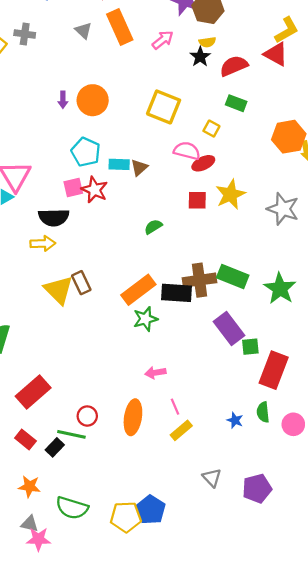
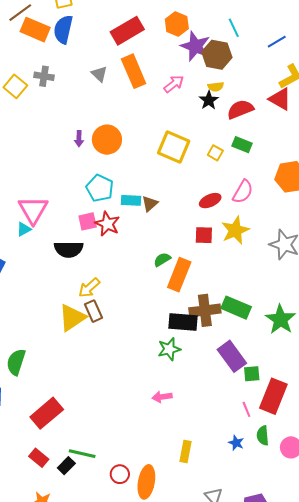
yellow square: (211, 129) -> (215, 153), moved
pink semicircle: (187, 151) -> (243, 192), moved, turned 105
yellow arrow: (43, 243) -> (89, 288), moved, turned 140
yellow triangle: (59, 290) -> (72, 318), turned 40
orange rectangle: (138, 290) -> (179, 275), moved, turned -32
green star: (145, 319) -> (169, 349), moved
pink line: (175, 407) -> (246, 409), moved
red circle: (87, 416) -> (120, 474), moved
orange ellipse: (133, 417) -> (146, 482), moved
yellow rectangle: (181, 430) -> (185, 451), turned -40

